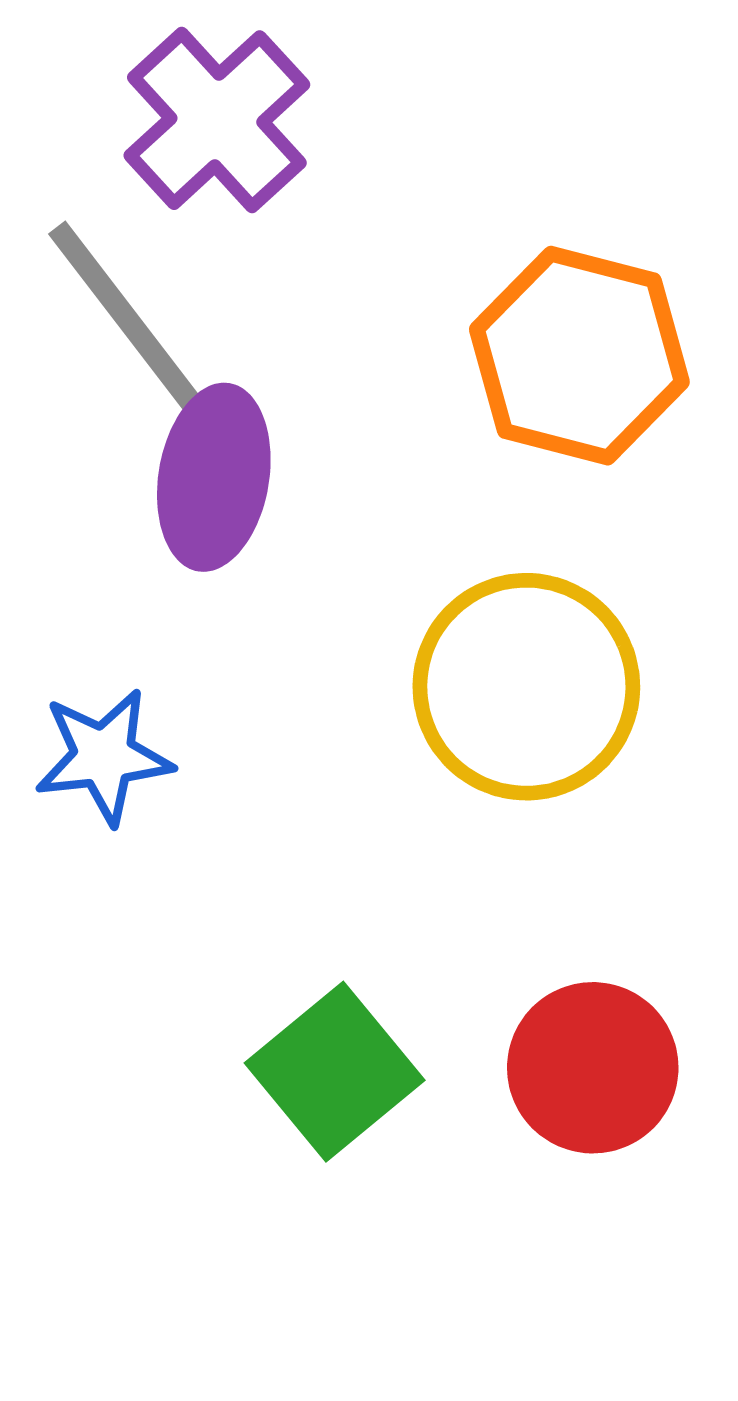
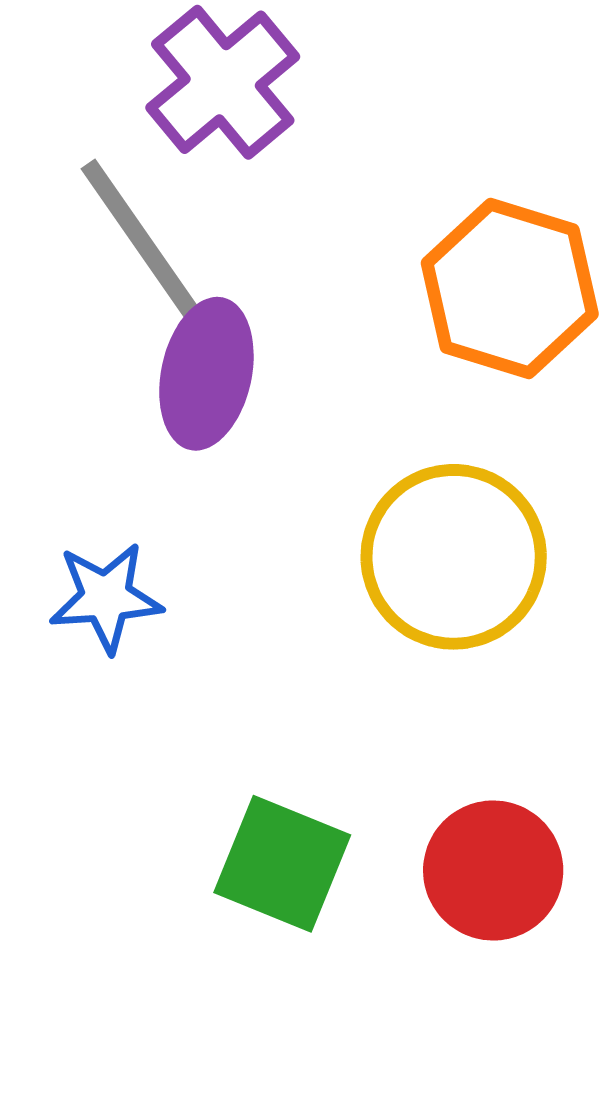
green square: (335, 1072) -> (282, 864), turned -31

